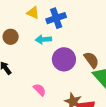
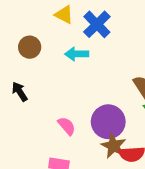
blue cross: (56, 18) -> (97, 24), turned -30
purple circle: (64, 59) -> (108, 122), moved

